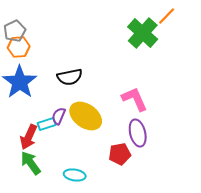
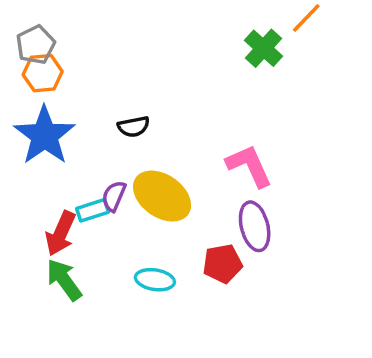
green cross: (143, 33) -> (264, 48), size x0.7
black semicircle: (70, 77) -> (134, 127), size x0.7
cyan ellipse: (75, 175) -> (155, 280), moved

